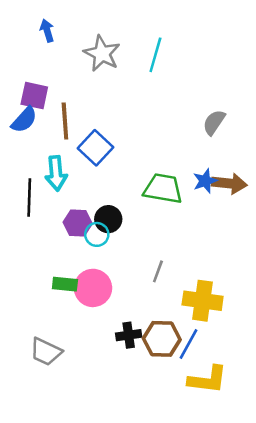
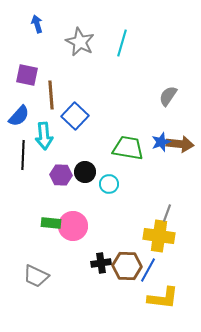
blue semicircle: (24, 120) -> (19, 116), moved
cyan circle: (97, 234) -> (109, 184), moved
gray line: (158, 271) -> (167, 213), moved

